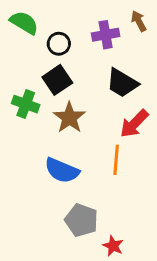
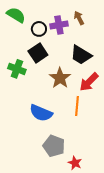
brown arrow: (139, 21) -> (79, 18), moved
purple cross: (106, 35) -> (59, 25), moved
brown star: (69, 118) -> (60, 78), moved

